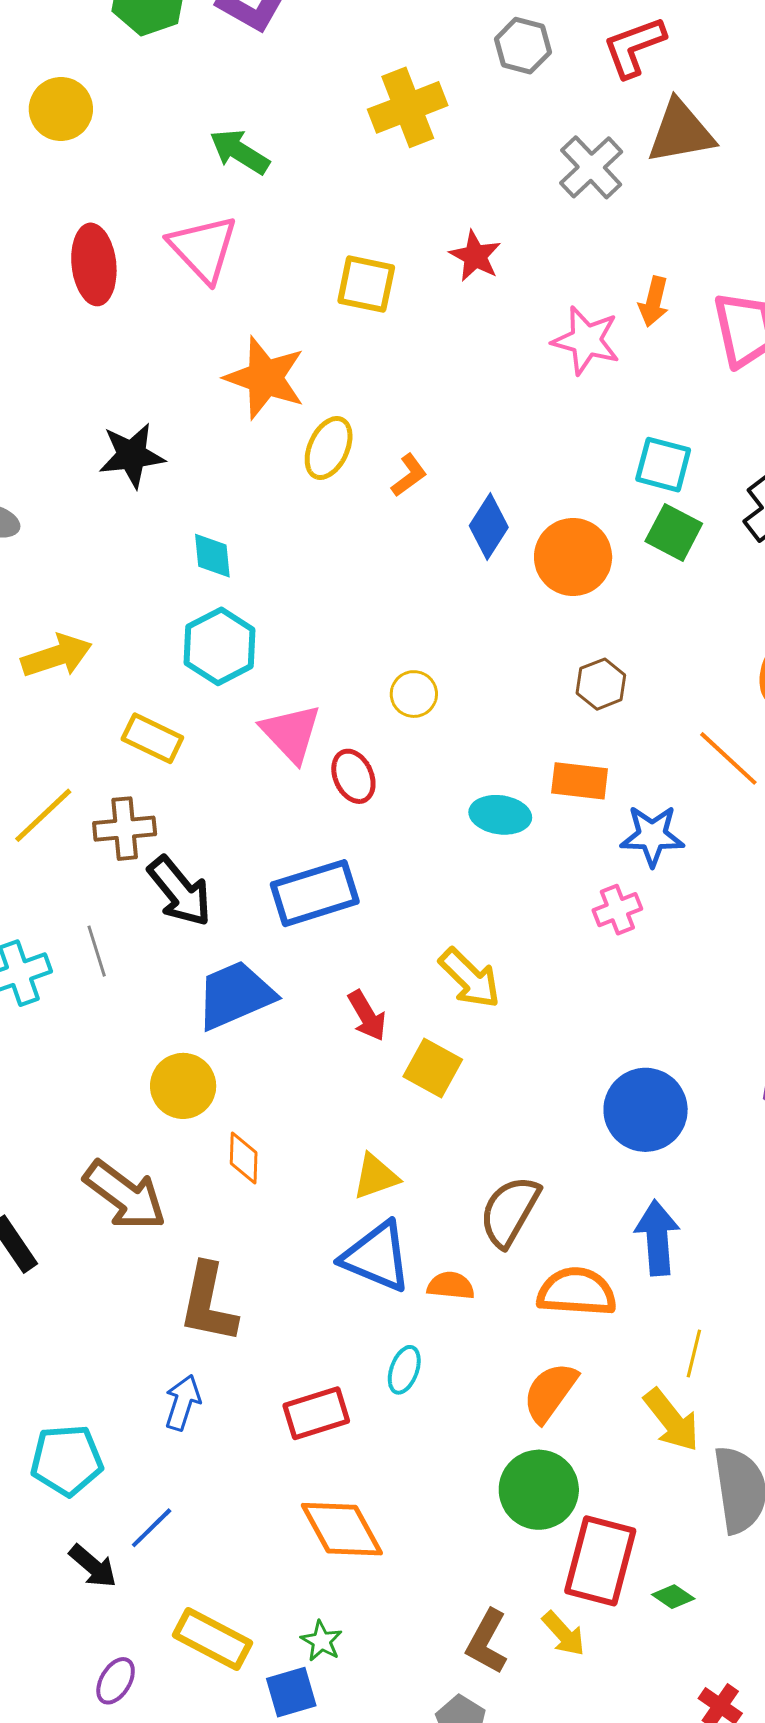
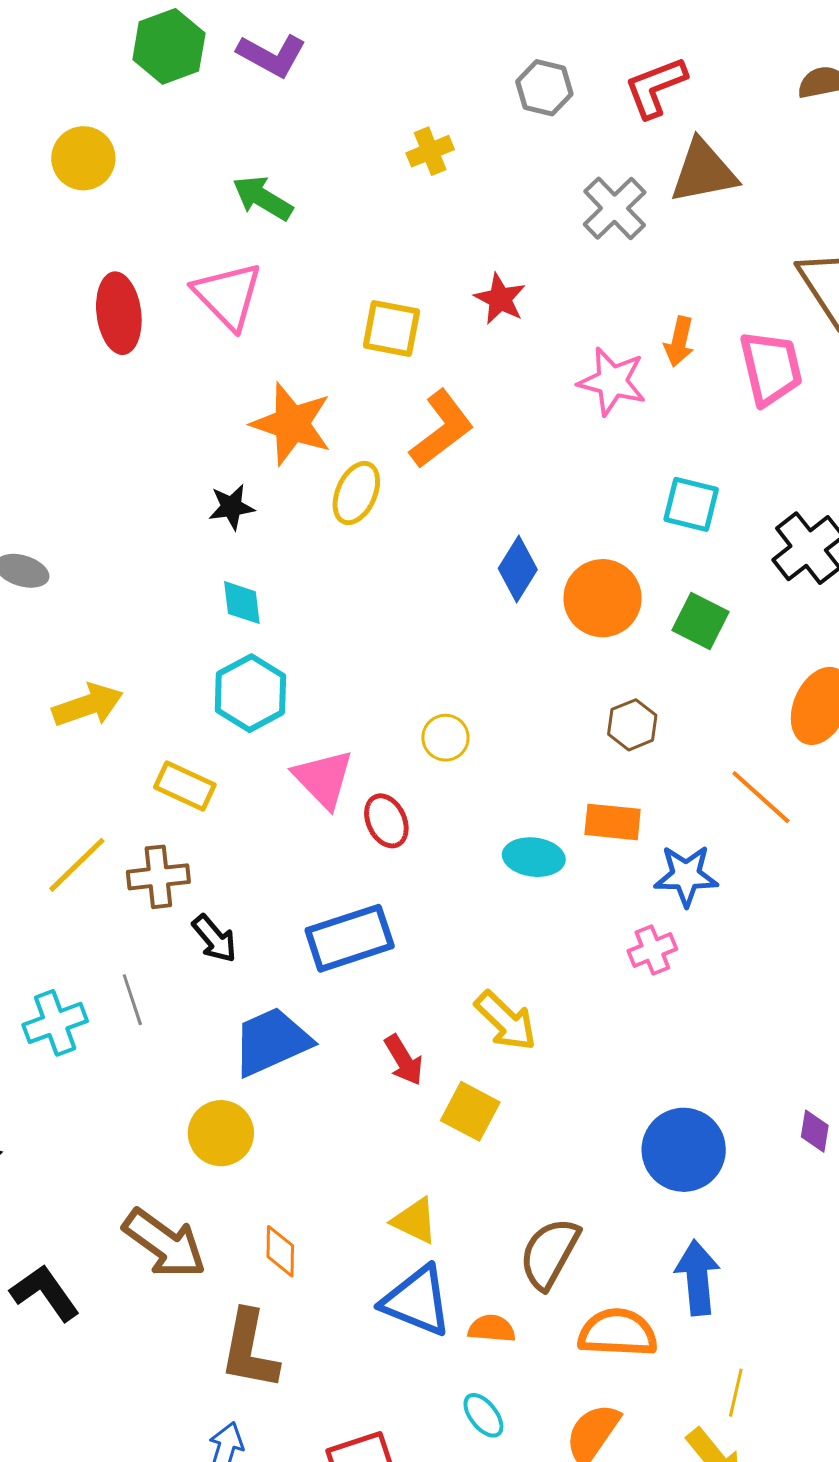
yellow cross: (408, 107) -> (430, 151), size x0.6
black star: (132, 455) -> (232, 507), moved, size x0.7
orange L-shape: (409, 475) -> (442, 429), moved, size x1.8
green square: (674, 532) -> (701, 621), moved
black arrow: (180, 891) -> (214, 939), size x0.7
orange diamond: (244, 1158) -> (280, 1251), moved
yellow triangle: (376, 1177) -> (415, 1221), turned 46
cyan ellipse: (404, 1370) -> (483, 1415), moved, turned -57

